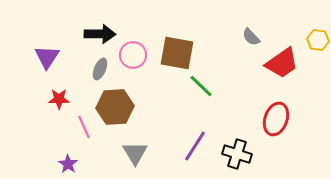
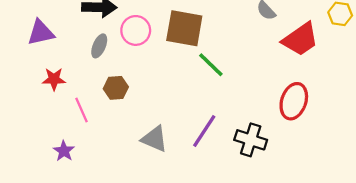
purple triangle: (47, 57) -> (41, 33), turned 44
brown hexagon: (115, 107) -> (116, 88), size x0.6
gray triangle: (135, 153) -> (155, 139), moved, turned -36

